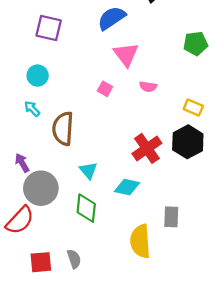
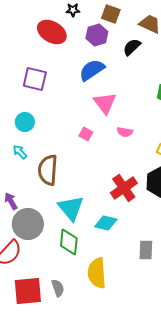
cyan triangle: (88, 171) -> (71, 208), size x1.6
yellow semicircle: (140, 241) -> (97, 273), moved
red square: (41, 262) -> (28, 291), size x1.4

